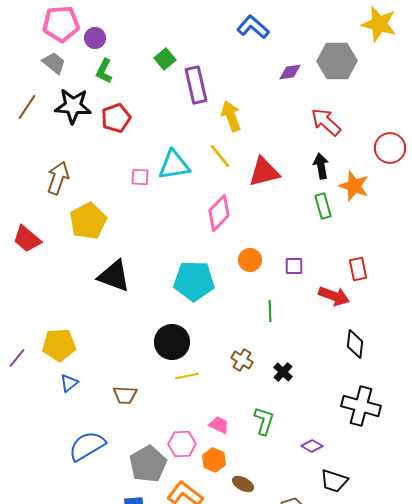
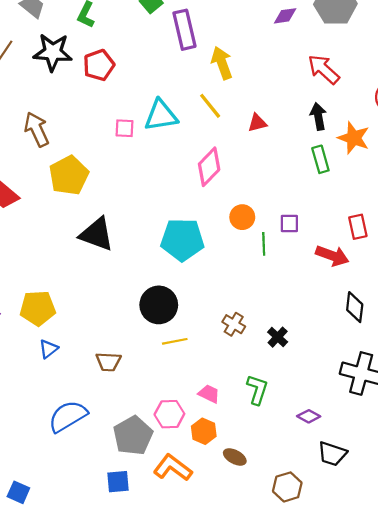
red triangle: (264, 172) -> (257, 123), size x0.6
brown arrow: (58, 178) -> (37, 129), turned -44
green line: (270, 311) -> (264, 244), moved

